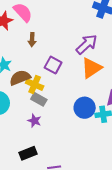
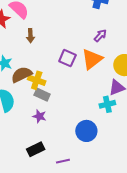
purple arrow: (87, 44) -> (100, 36), moved, size x0.6
purple square: (53, 65) -> (67, 58), moved
blue circle: (85, 108) -> (86, 131), moved

